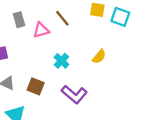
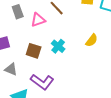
brown square: (36, 86) -> (34, 51), moved
purple L-shape: (74, 94) -> (42, 82), moved

